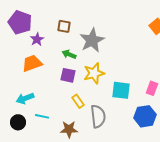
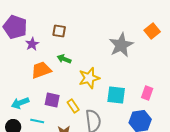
gray star: (92, 40) -> (121, 45), moved
orange trapezoid: (32, 63) -> (41, 70), moved
purple square: (68, 75) -> (52, 100), moved

